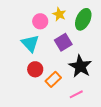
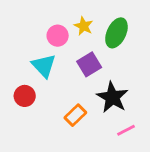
red circle: (35, 69) -> (25, 96), moved
pink line: (76, 94) -> (126, 130), moved

